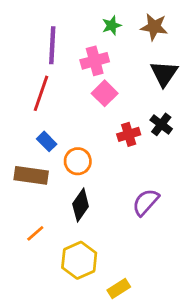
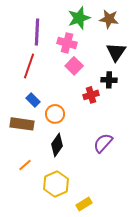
green star: (112, 25) -> (79, 18), size x1.6
pink cross: (95, 61) -> (67, 43), turned 30
black cross: (161, 124) -> (109, 80), moved, turned -35

